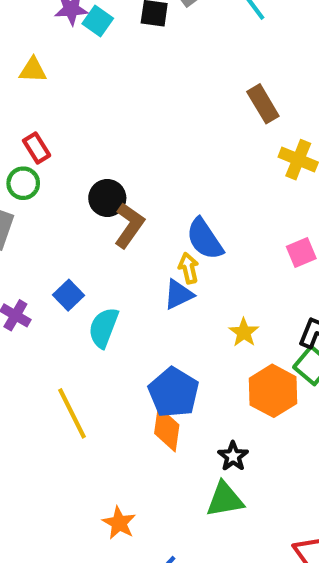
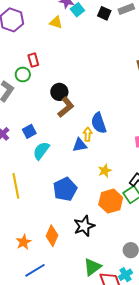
yellow triangle: (33, 70) -> (56, 22), moved
orange diamond: (167, 429) -> (52, 236), moved
black star: (233, 456) -> (84, 226), size x1.5
green triangle: (225, 499) -> (92, 267), moved, turned -42

